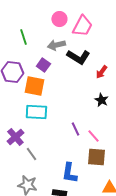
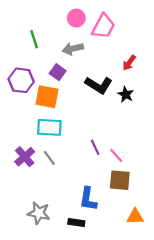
black L-shape: (78, 57) -> (99, 85), moved
red arrow: (101, 72) -> (129, 63), moved
black star: (101, 100) -> (126, 94), moved
gray line: (31, 154) -> (49, 158), moved

